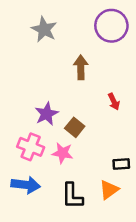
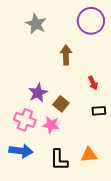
black rectangle: (121, 164) -> (99, 111), moved
orange triangle: (109, 190) -> (89, 155), turned 30

